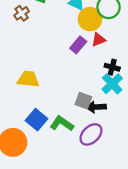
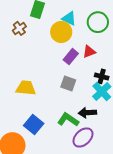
yellow circle: (90, 19) -> (61, 32), moved
gray square: (83, 101) -> (68, 83), moved
green L-shape: (62, 124) -> (68, 120), moved

